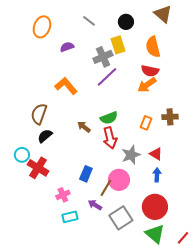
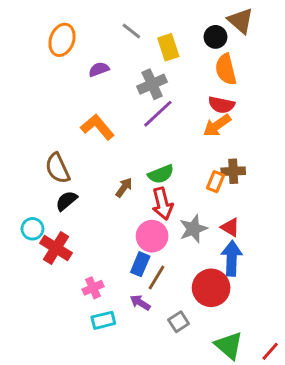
black circle: (126, 22) -> (216, 37), moved
yellow rectangle: (118, 45) -> (168, 47), moved
brown semicircle: (39, 114) -> (58, 168), turned -45
brown cross: (170, 117) -> (233, 171), moved
brown arrow: (84, 127) -> (124, 187), turned 88
blue rectangle: (86, 174) -> (140, 264), moved
blue arrow: (157, 175) -> (232, 258), size x1.6
pink circle: (119, 180) -> (152, 236), moved
red circle: (155, 207) -> (211, 288), moved
gray square: (121, 218) -> (179, 322), size x0.6

